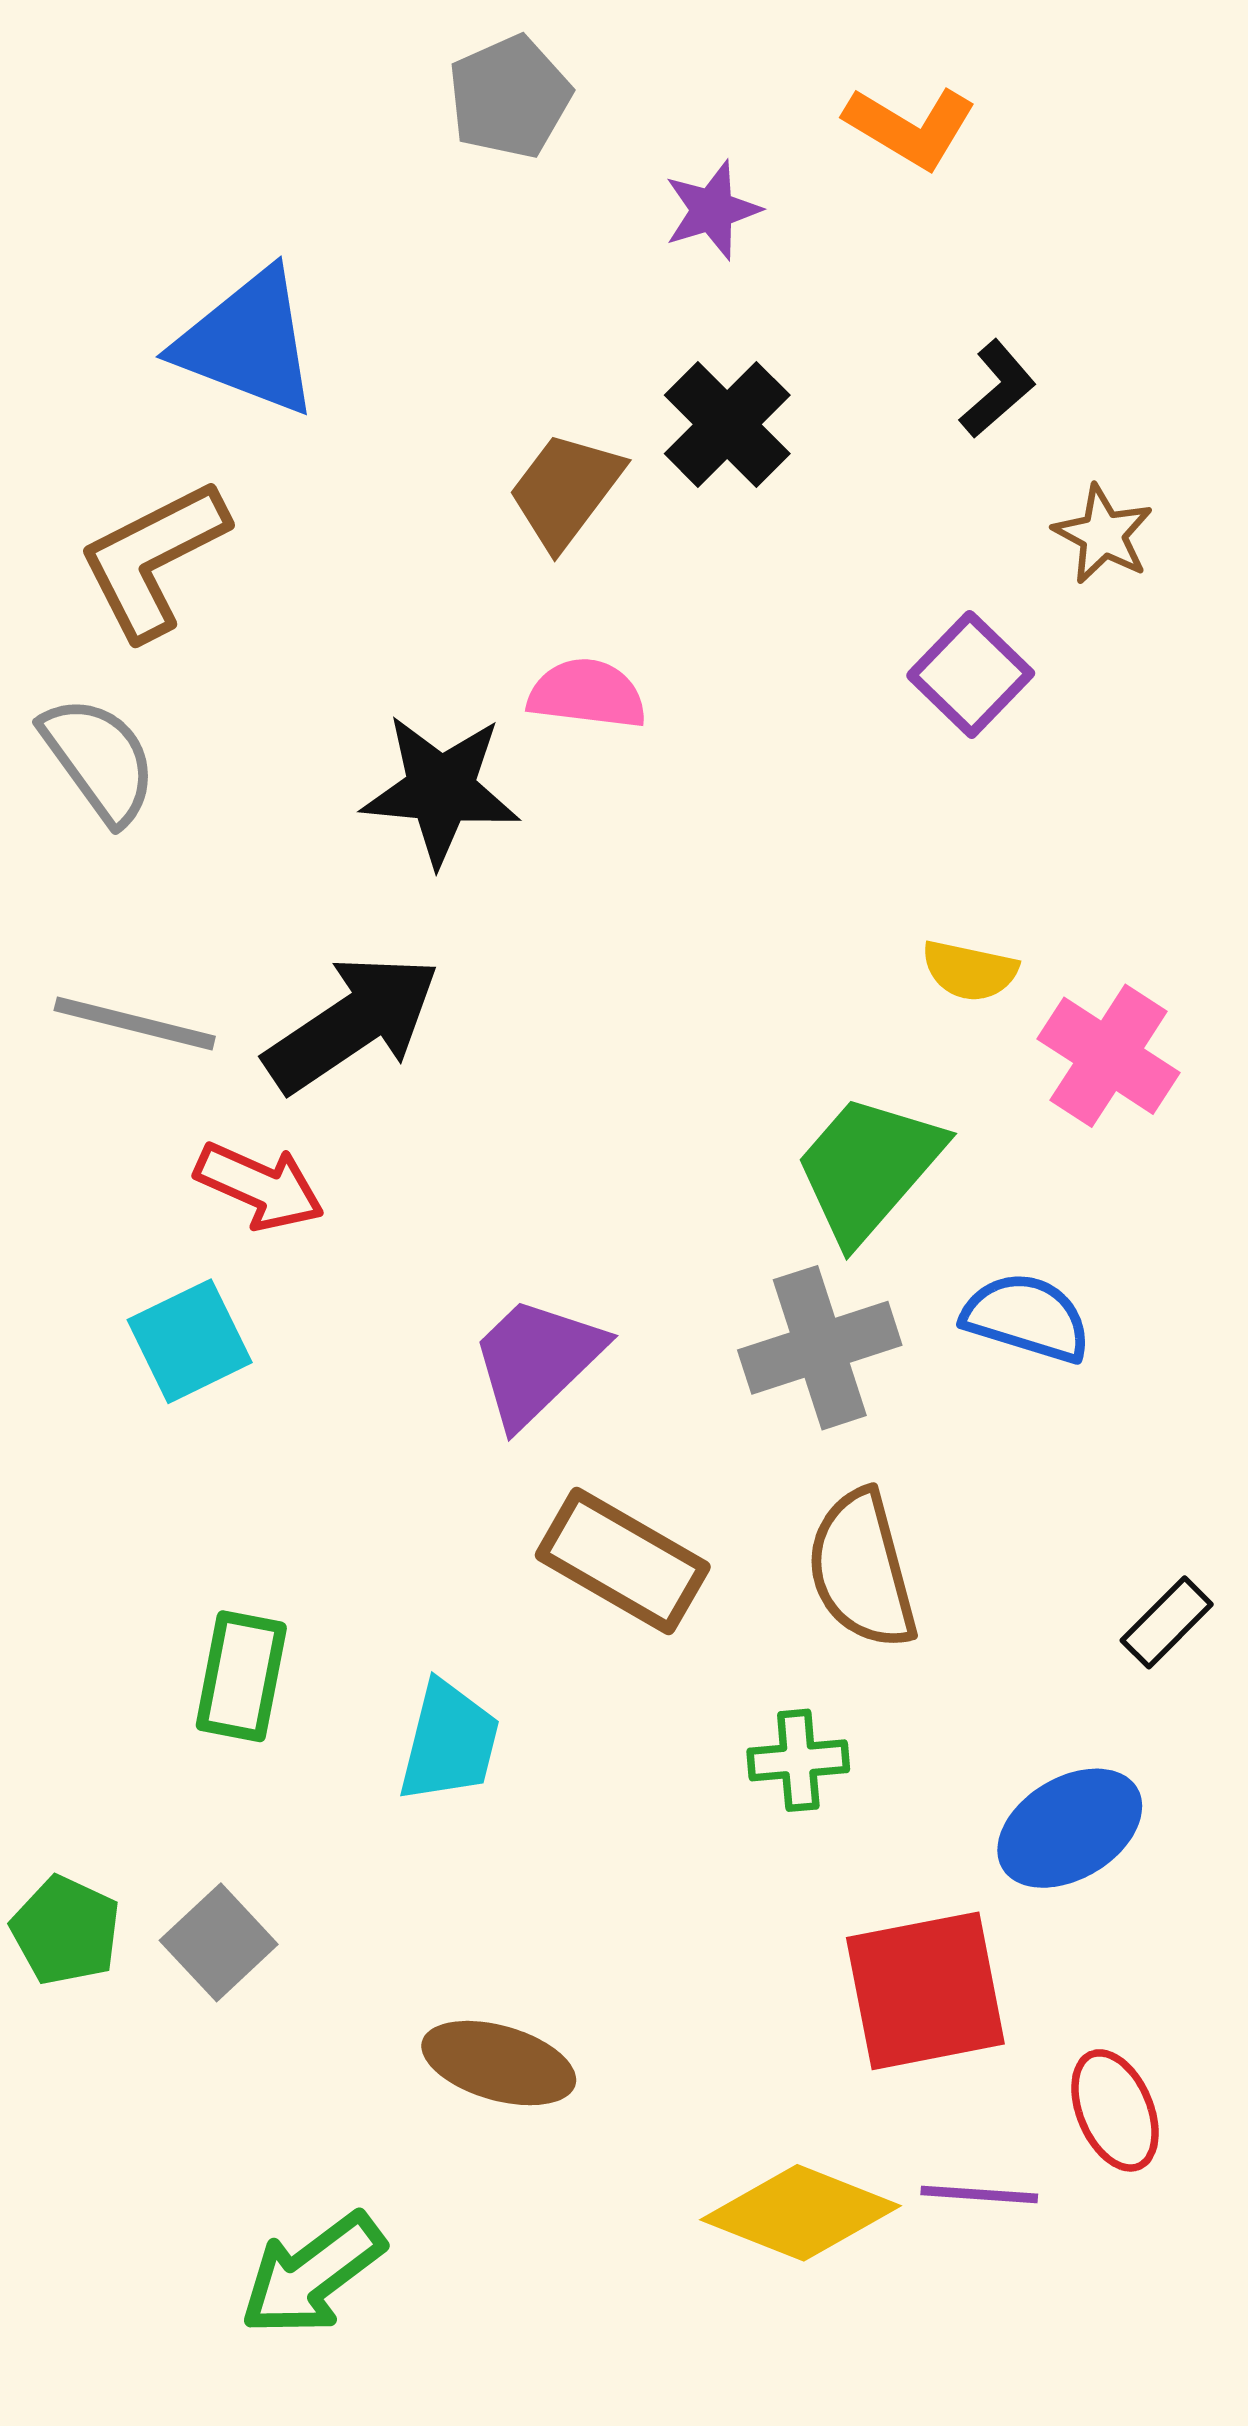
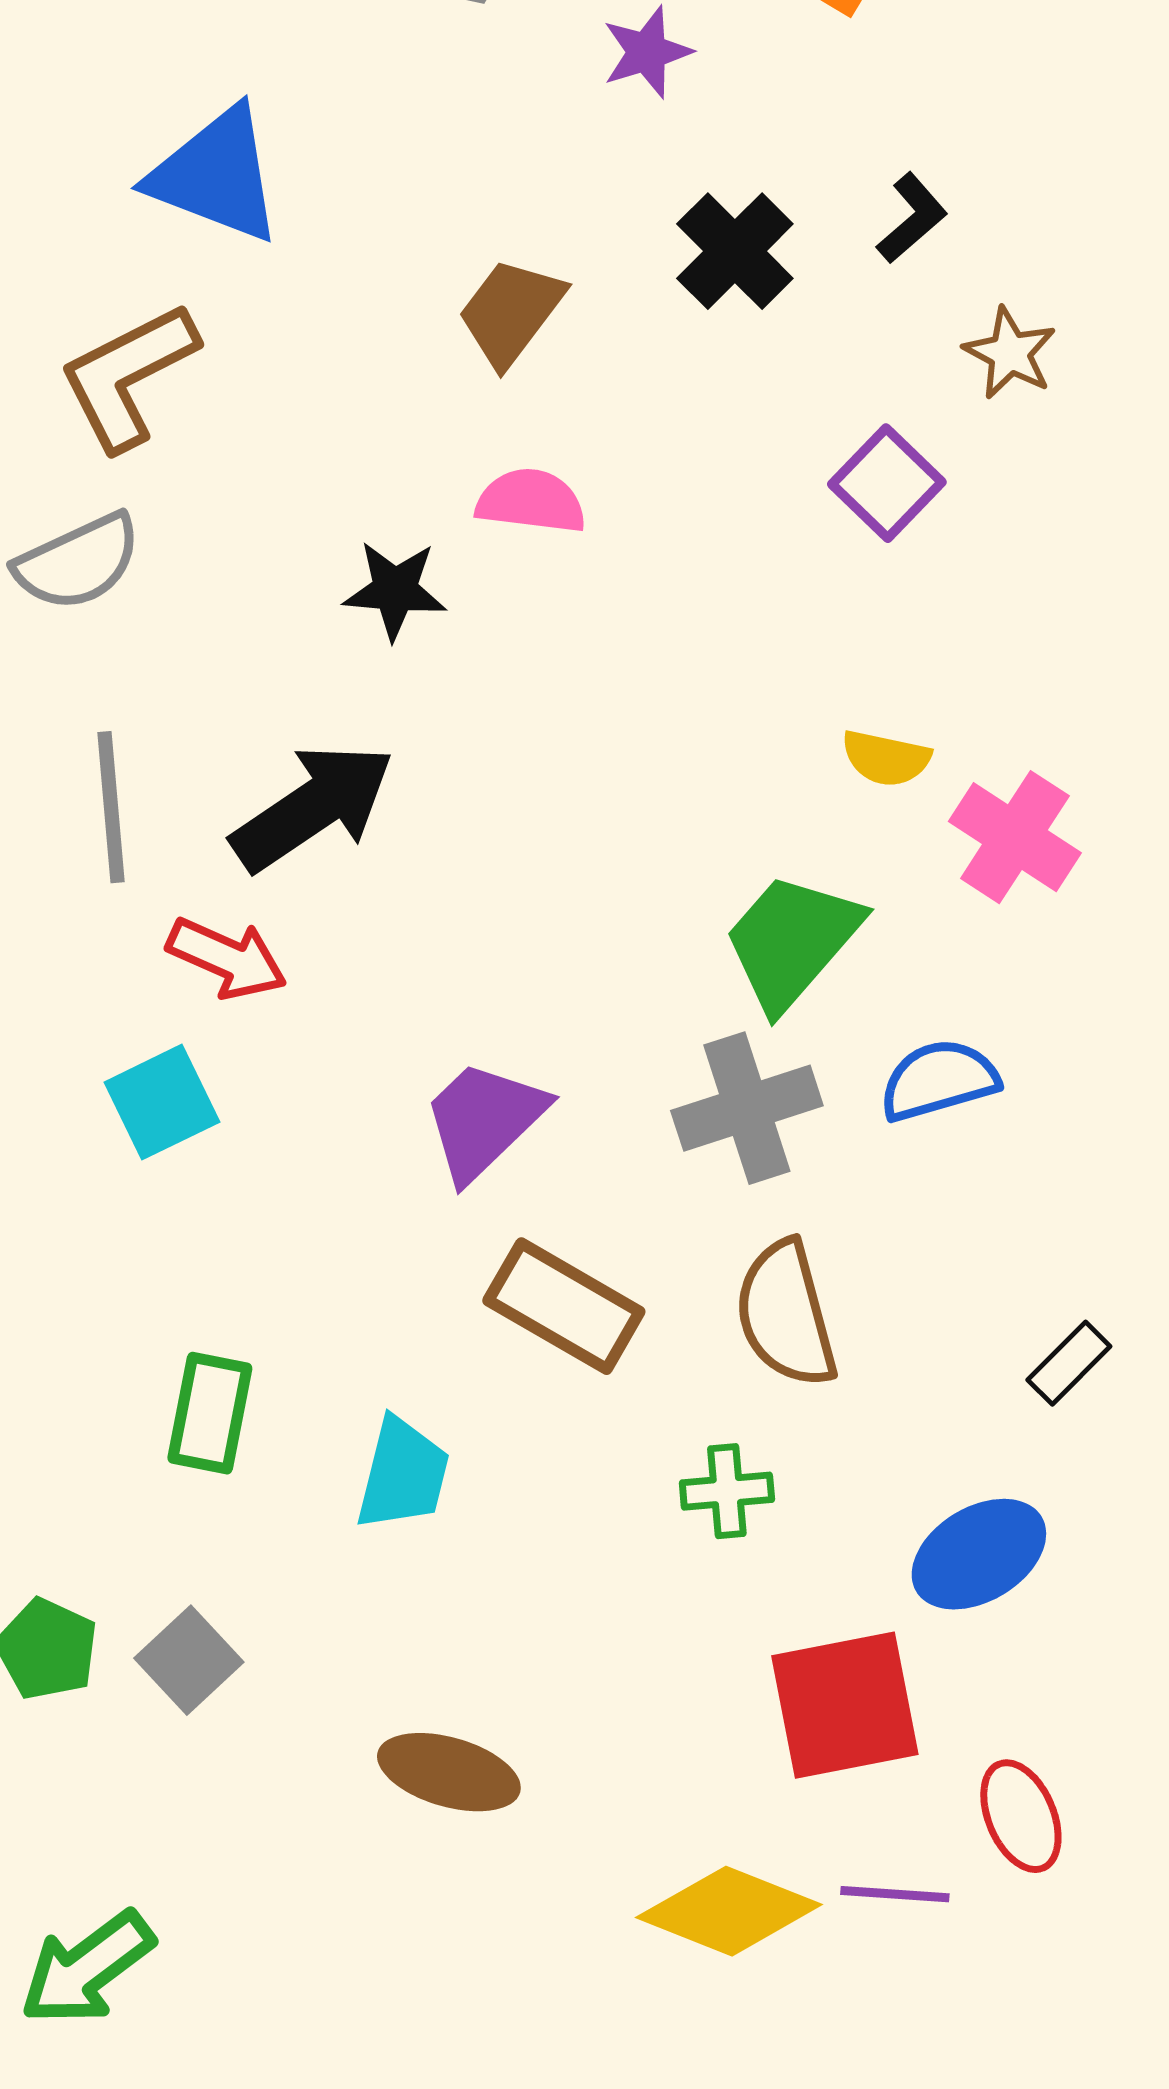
black cross: (727, 424) -> (735, 251), moved
gray semicircle: (99, 759) -> (78, 562), turned 101
black star: (441, 790) -> (395, 590), size x0.7
gray line: (135, 1023) -> (111, 807), turned 71
blue semicircle: (1027, 1318) -> (939, 1080), turned -33
green arrow: (312, 2274) -> (87, 1968), moved

